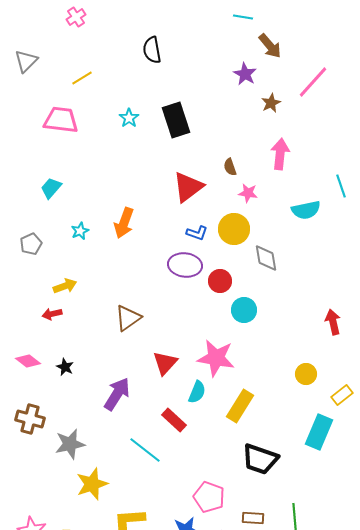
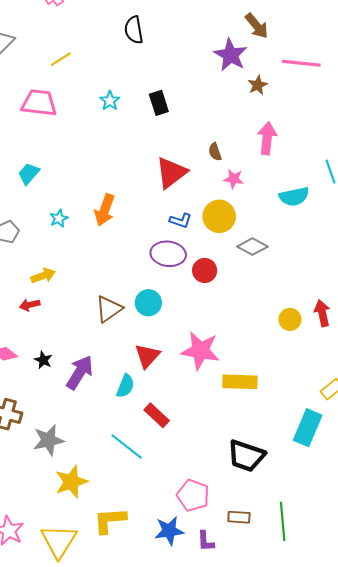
purple star: (245, 74) -> (231, 55), size x1.4
pink line: (313, 82) -> (301, 63), turned 54
black rectangle: (176, 120) -> (159, 103), size x0.7
gray diamond: (266, 258) -> (252, 247), turned -52
cyan circle: (244, 310) -> (148, 303), moved
yellow circle: (306, 374) -> (290, 319), moved
cyan semicircle: (197, 392) -> (125, 386), moved
purple arrow: (117, 394) -> (80, 372), moved
yellow rectangle: (240, 406) -> (240, 382), moved, turned 60

